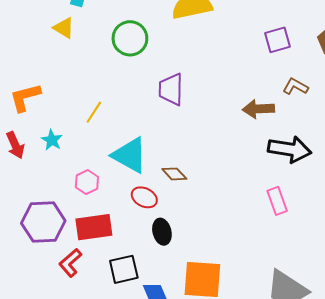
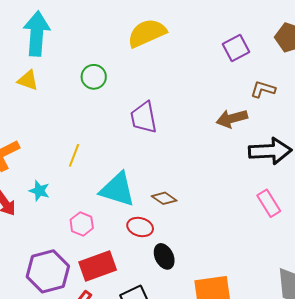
green circle: (130, 38) -> (94, 77), size x0.7

